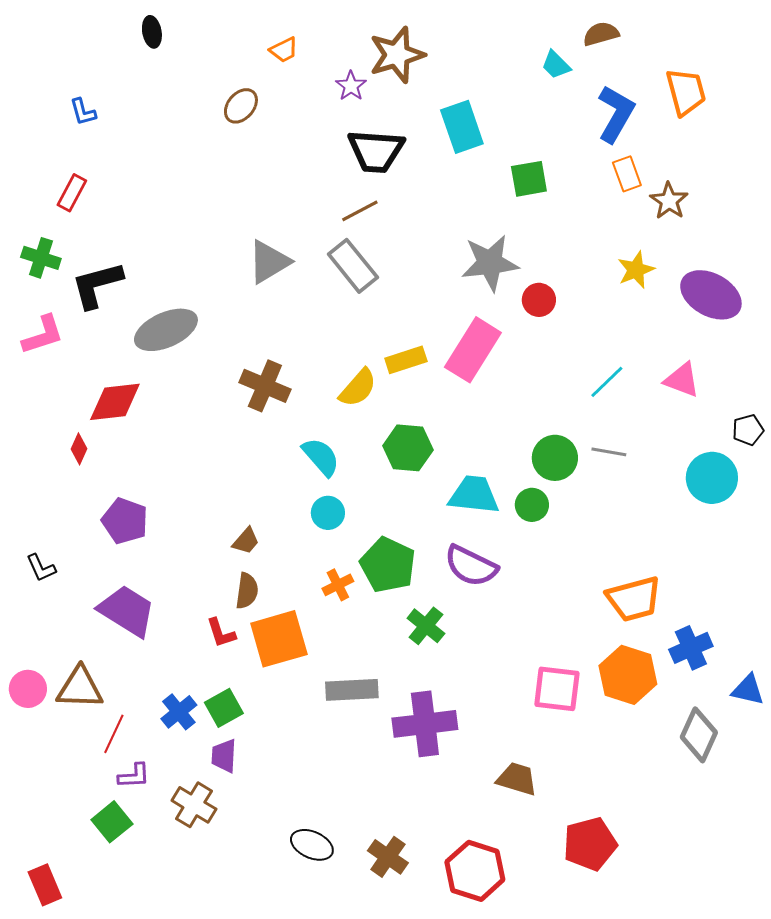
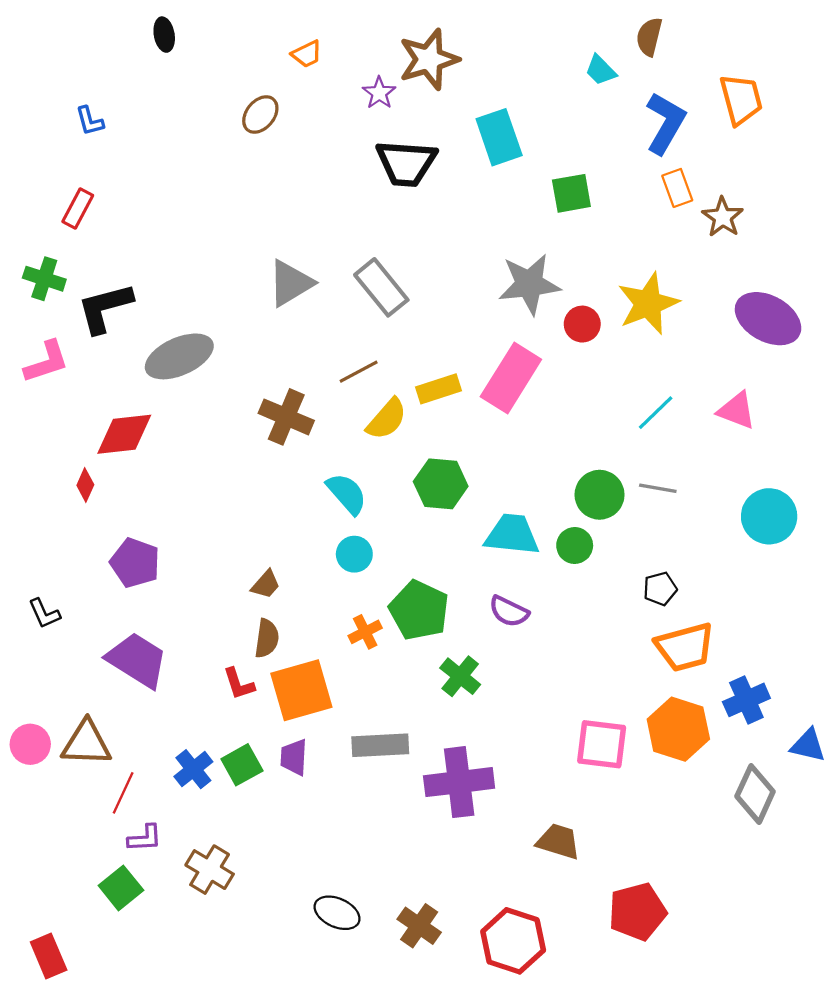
brown semicircle: (601, 34) -> (649, 37), turned -60
brown line: (360, 211) -> (359, 372), moved
yellow star: (636, 270) -> (648, 304), moved, size x1.5
black pentagon: (748, 430) -> (660, 589), moved
purple semicircle: (471, 566) -> (509, 611), size x0.7
purple trapezoid: (224, 756) -> (294, 757), moved

